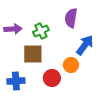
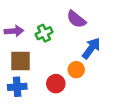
purple semicircle: (71, 18) -> (76, 19), turned -60
brown square: (33, 54) -> (20, 61), moved

